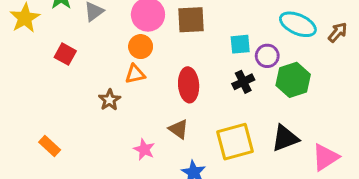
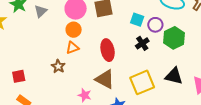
cyan square: (240, 44) -> (137, 20), turned 32
red square: (65, 54) -> (19, 76), moved, turned -32
brown triangle: (179, 129) -> (105, 79), size x1.5
black triangle: (285, 138) -> (174, 76), turned 42

